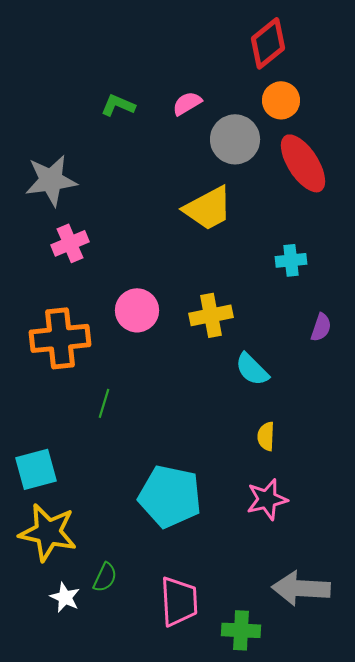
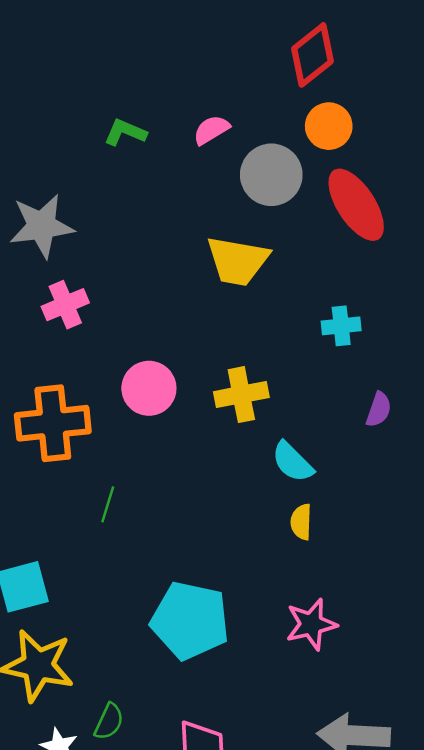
yellow trapezoid: (208, 208) -> (238, 261), turned 38
yellow semicircle: (266, 436) -> (301, 522), moved

